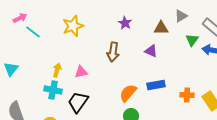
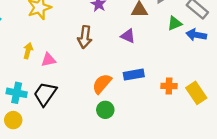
green triangle: (192, 40) -> (175, 23), turned 32
yellow arrow: (57, 70) -> (28, 51), moved
cyan cross: (53, 90) -> (17, 93), moved

